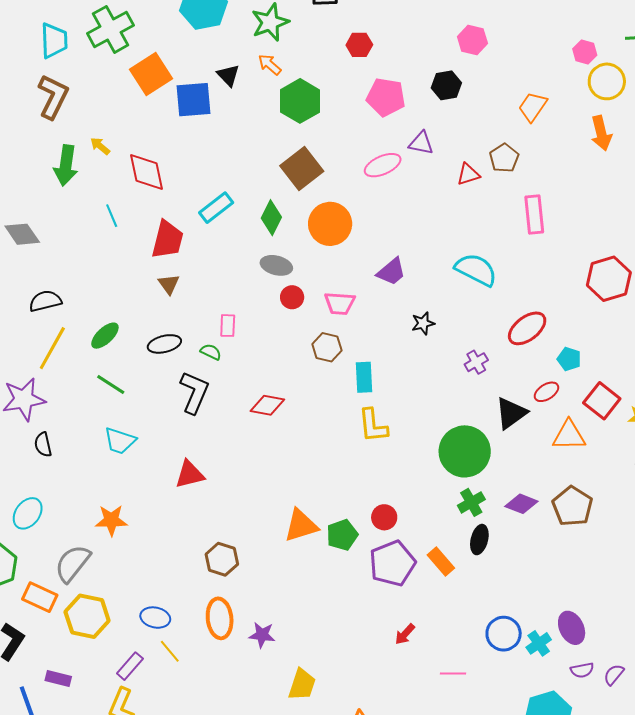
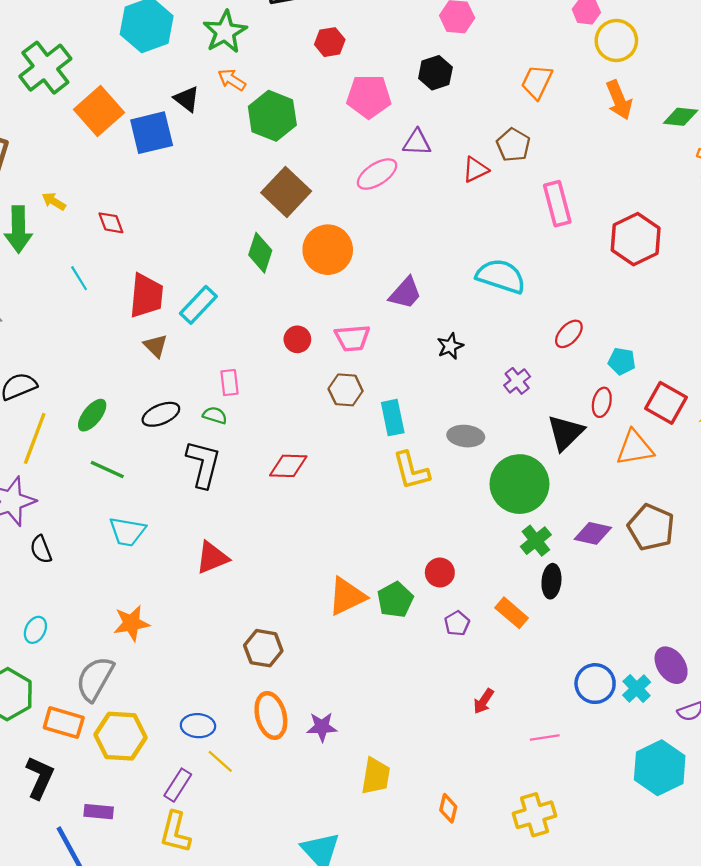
red diamond: (147, 172) -> (111, 223), size x0.6
cyan rectangle: (216, 208) -> (198, 305), moved
gray ellipse: (276, 265) -> (466, 436), moved
red hexagon: (609, 279) -> (636, 239), moved
red ellipse: (527, 328) -> (569, 334), size x0.7
red ellipse: (546, 392) -> (602, 402), turned -35
cyan ellipse: (28, 513) -> (35, 630), size x0.7
purple pentagon: (392, 563) -> (457, 623), size x0.5

